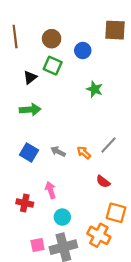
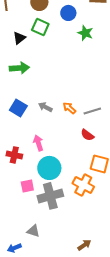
green star: (95, 89) -> (85, 33), moved
gray line: (109, 145) -> (92, 111), moved, turned 30
cyan circle: (62, 217) -> (49, 168), size x1.5
pink square: (38, 245) -> (27, 186), moved

